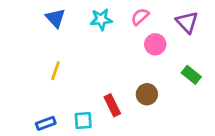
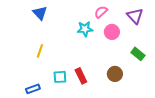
cyan star: (101, 19) -> (85, 29), moved
brown circle: (147, 94) -> (115, 74), moved
cyan square: (83, 121) -> (60, 77), moved

